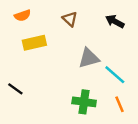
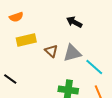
brown triangle: (70, 19) -> (51, 51), moved
black arrow: (115, 21) -> (74, 22), moved

